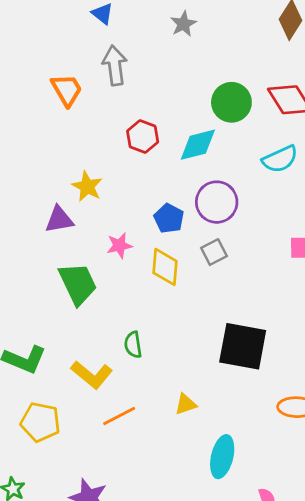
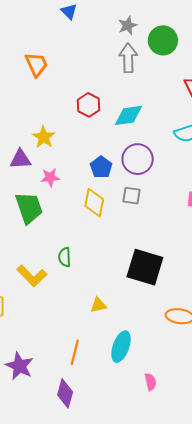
gray arrow: (115, 65) -> (128, 58), moved
green circle: (231, 102) -> (163, 40), moved
pink star: (119, 246) -> (50, 177), moved
gray square: (214, 252) -> (132, 196), turned 30
orange line: (119, 416) -> (75, 352), moved, turned -55

